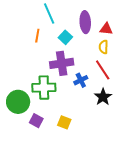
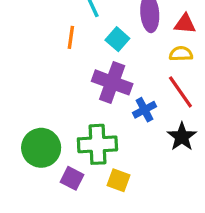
yellow semicircle: (103, 47) -> (181, 54), turned 88
purple cross: (62, 63) -> (112, 82), turned 30
green cross: (44, 88) -> (97, 144), moved

